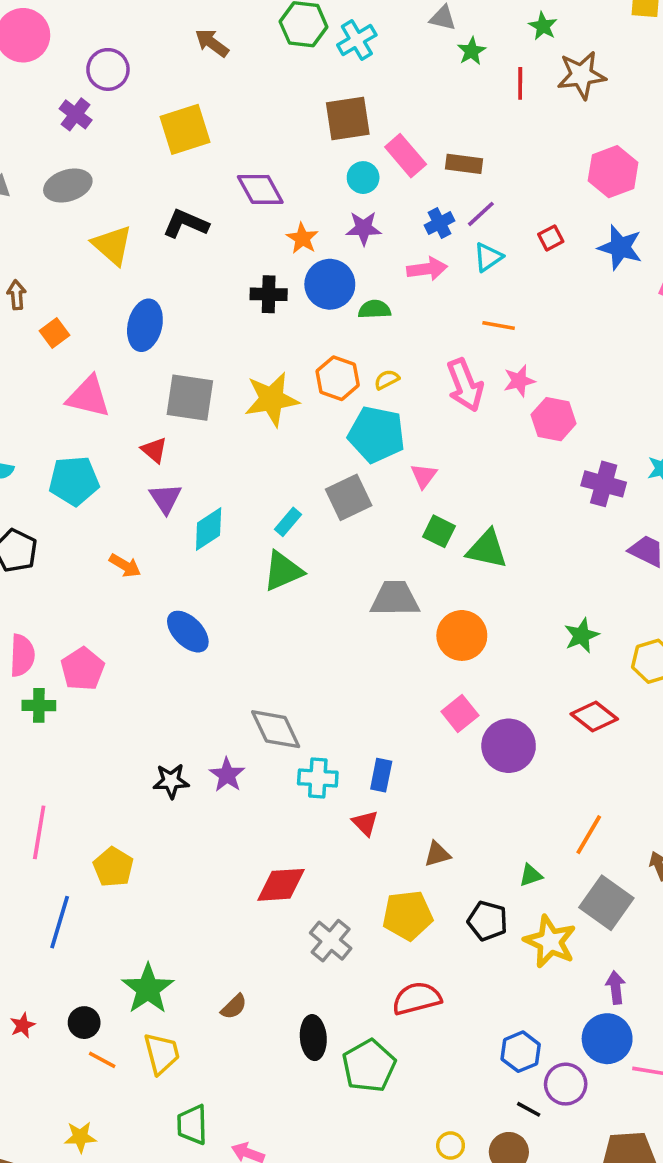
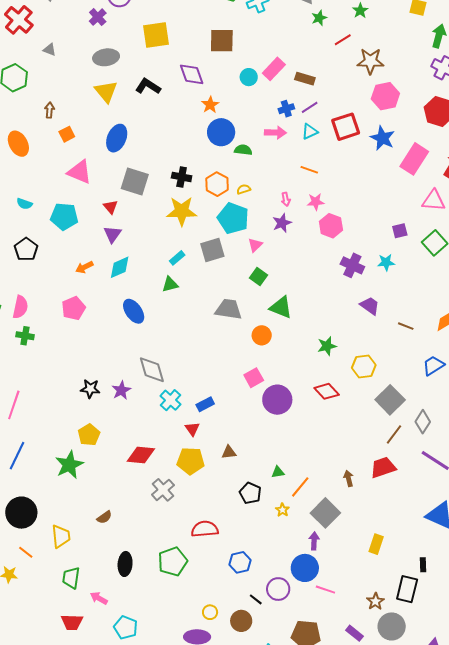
brown star: (581, 75) -> (370, 61), moved
red line: (520, 83) -> (343, 40), turned 48
brown square: (348, 118) -> (222, 41), moved
pink rectangle: (406, 156) -> (274, 69), turned 75
gray ellipse: (68, 186) -> (106, 57), moved
purple star: (364, 228) -> (282, 223), moved, turned -30
red square: (551, 238) -> (346, 127), size x2.0
black cross: (269, 294) -> (182, 177), moved
pink arrow: (465, 385) -> (286, 199), size x0.5
yellow star: (272, 399) -> (182, 211), moved
cyan diamond: (209, 529) -> (120, 267), moved
green triangle: (487, 549) -> (281, 307), moved
orange arrow: (125, 566) -> (84, 267), turned 114
green triangle: (283, 571) -> (170, 284), size x0.7
blue ellipse: (188, 632) -> (134, 311), moved
orange circle: (462, 635) -> (262, 335), size x0.7
pink pentagon: (83, 669) -> (74, 308), moved
blue rectangle: (381, 775) -> (205, 404), turned 42
cyan cross: (318, 778) -> (170, 400), turned 30
orange line: (589, 835) -> (300, 487), moved
yellow pentagon: (113, 867) -> (89, 435), moved
gray square: (606, 903) -> (325, 513), moved
yellow pentagon: (407, 915) -> (191, 461), moved
yellow star: (550, 942) -> (282, 510), size x0.5
green star: (148, 989) -> (69, 465), moved
black circle: (84, 1023) -> (21, 513), size x1.8
black ellipse: (313, 1038) -> (125, 564), moved
blue hexagon: (521, 1052) -> (240, 562), moved
orange line: (102, 1060) -> (26, 552), moved

